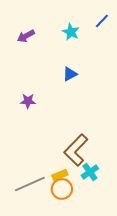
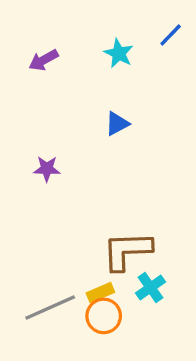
brown L-shape: (76, 150) -> (127, 251), turned 44

